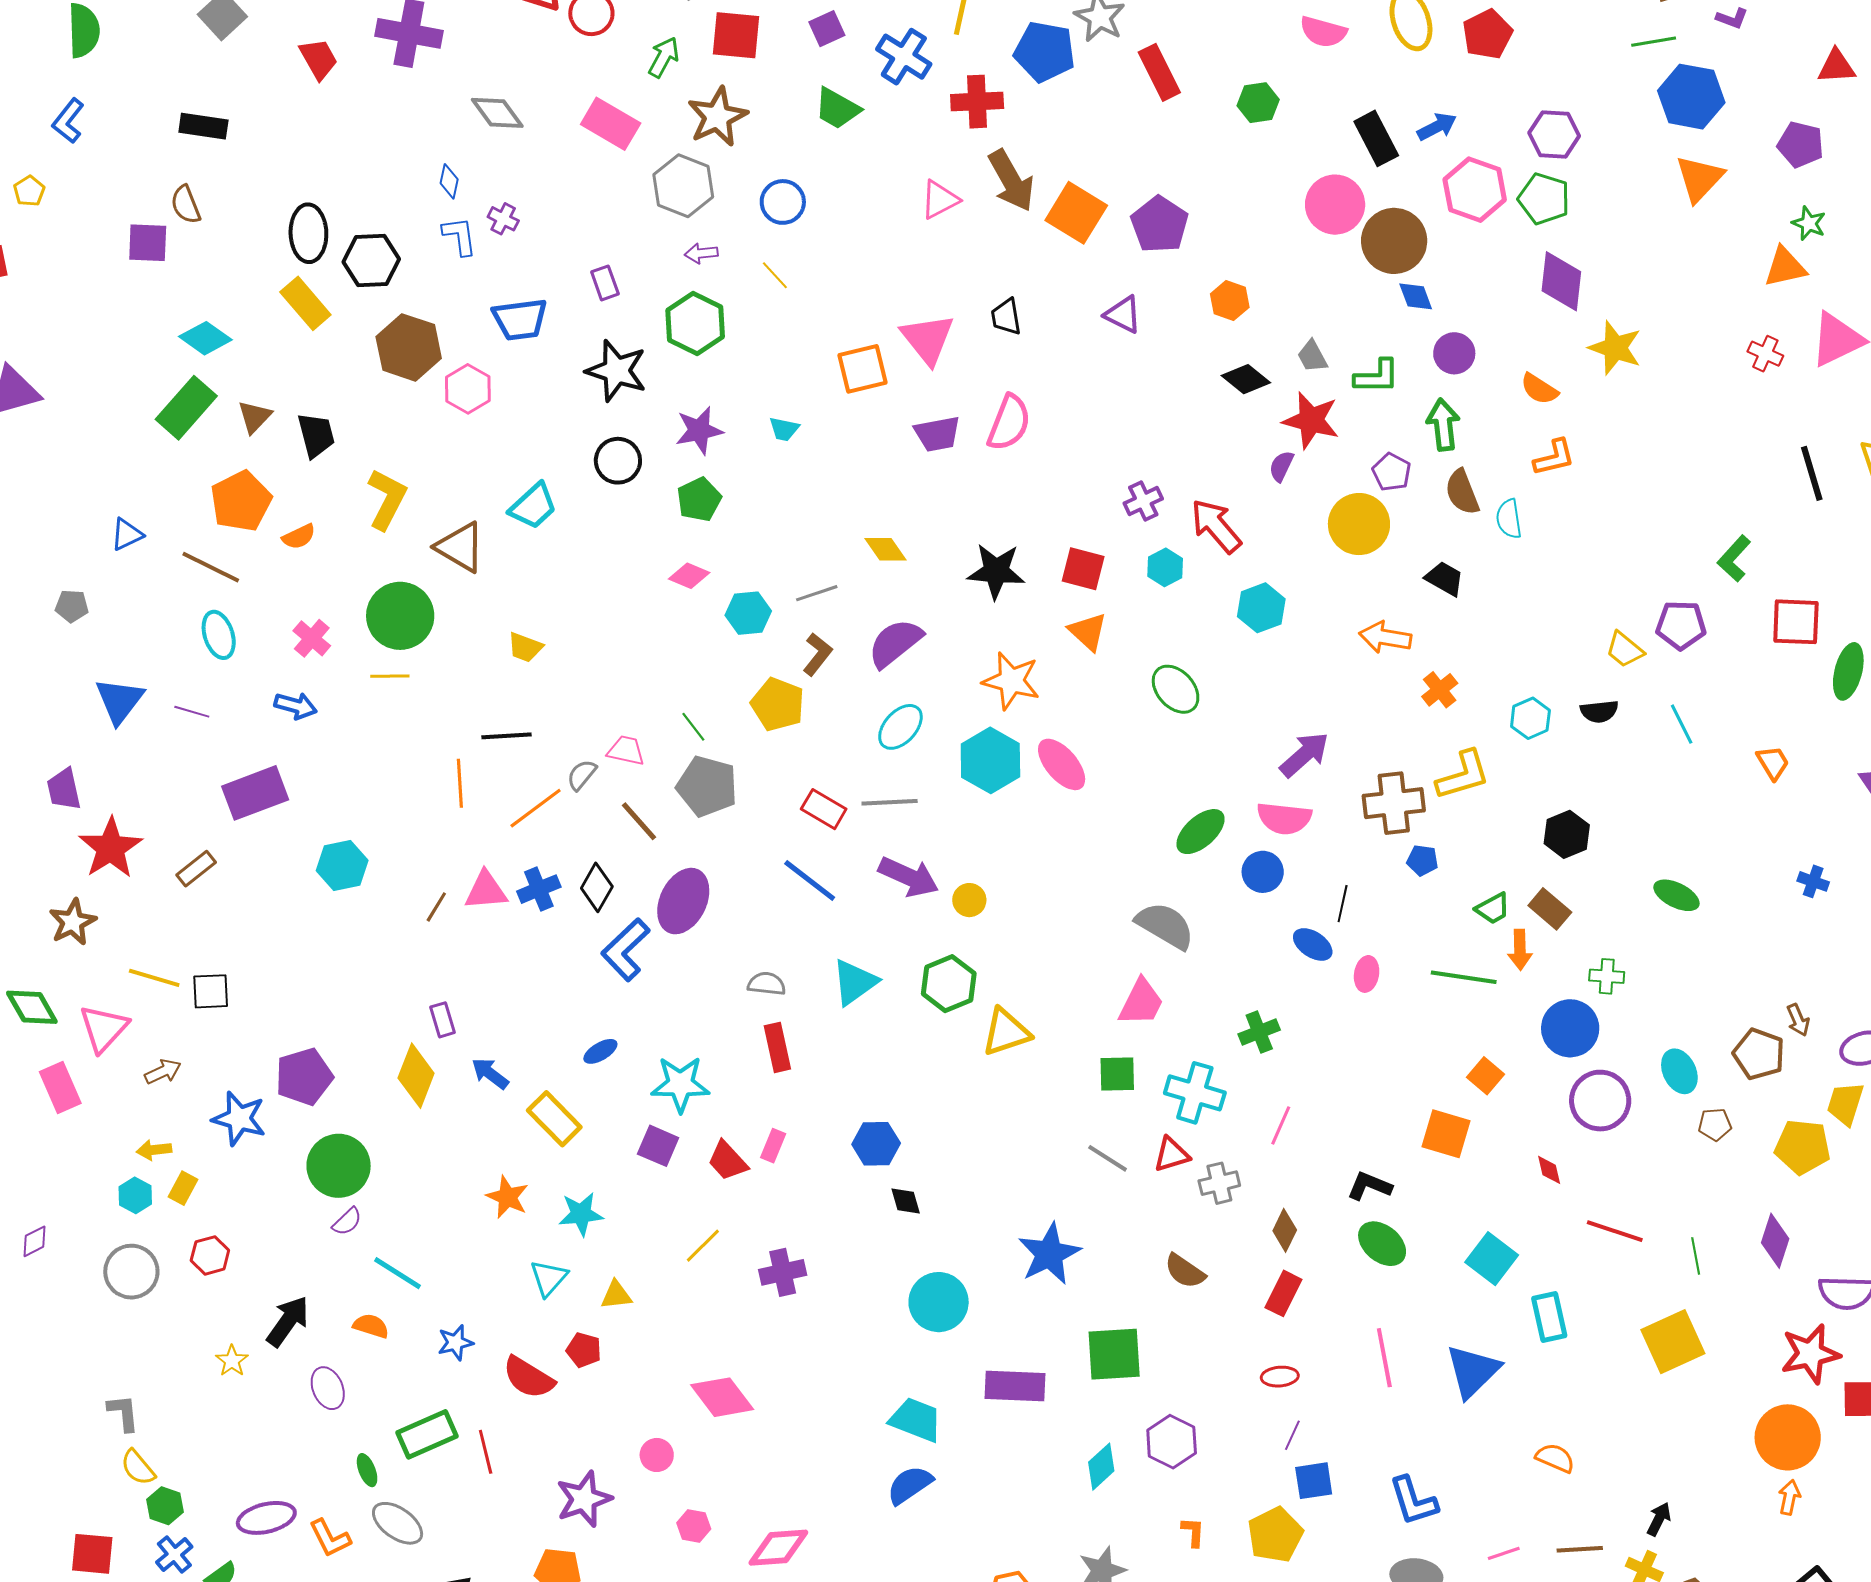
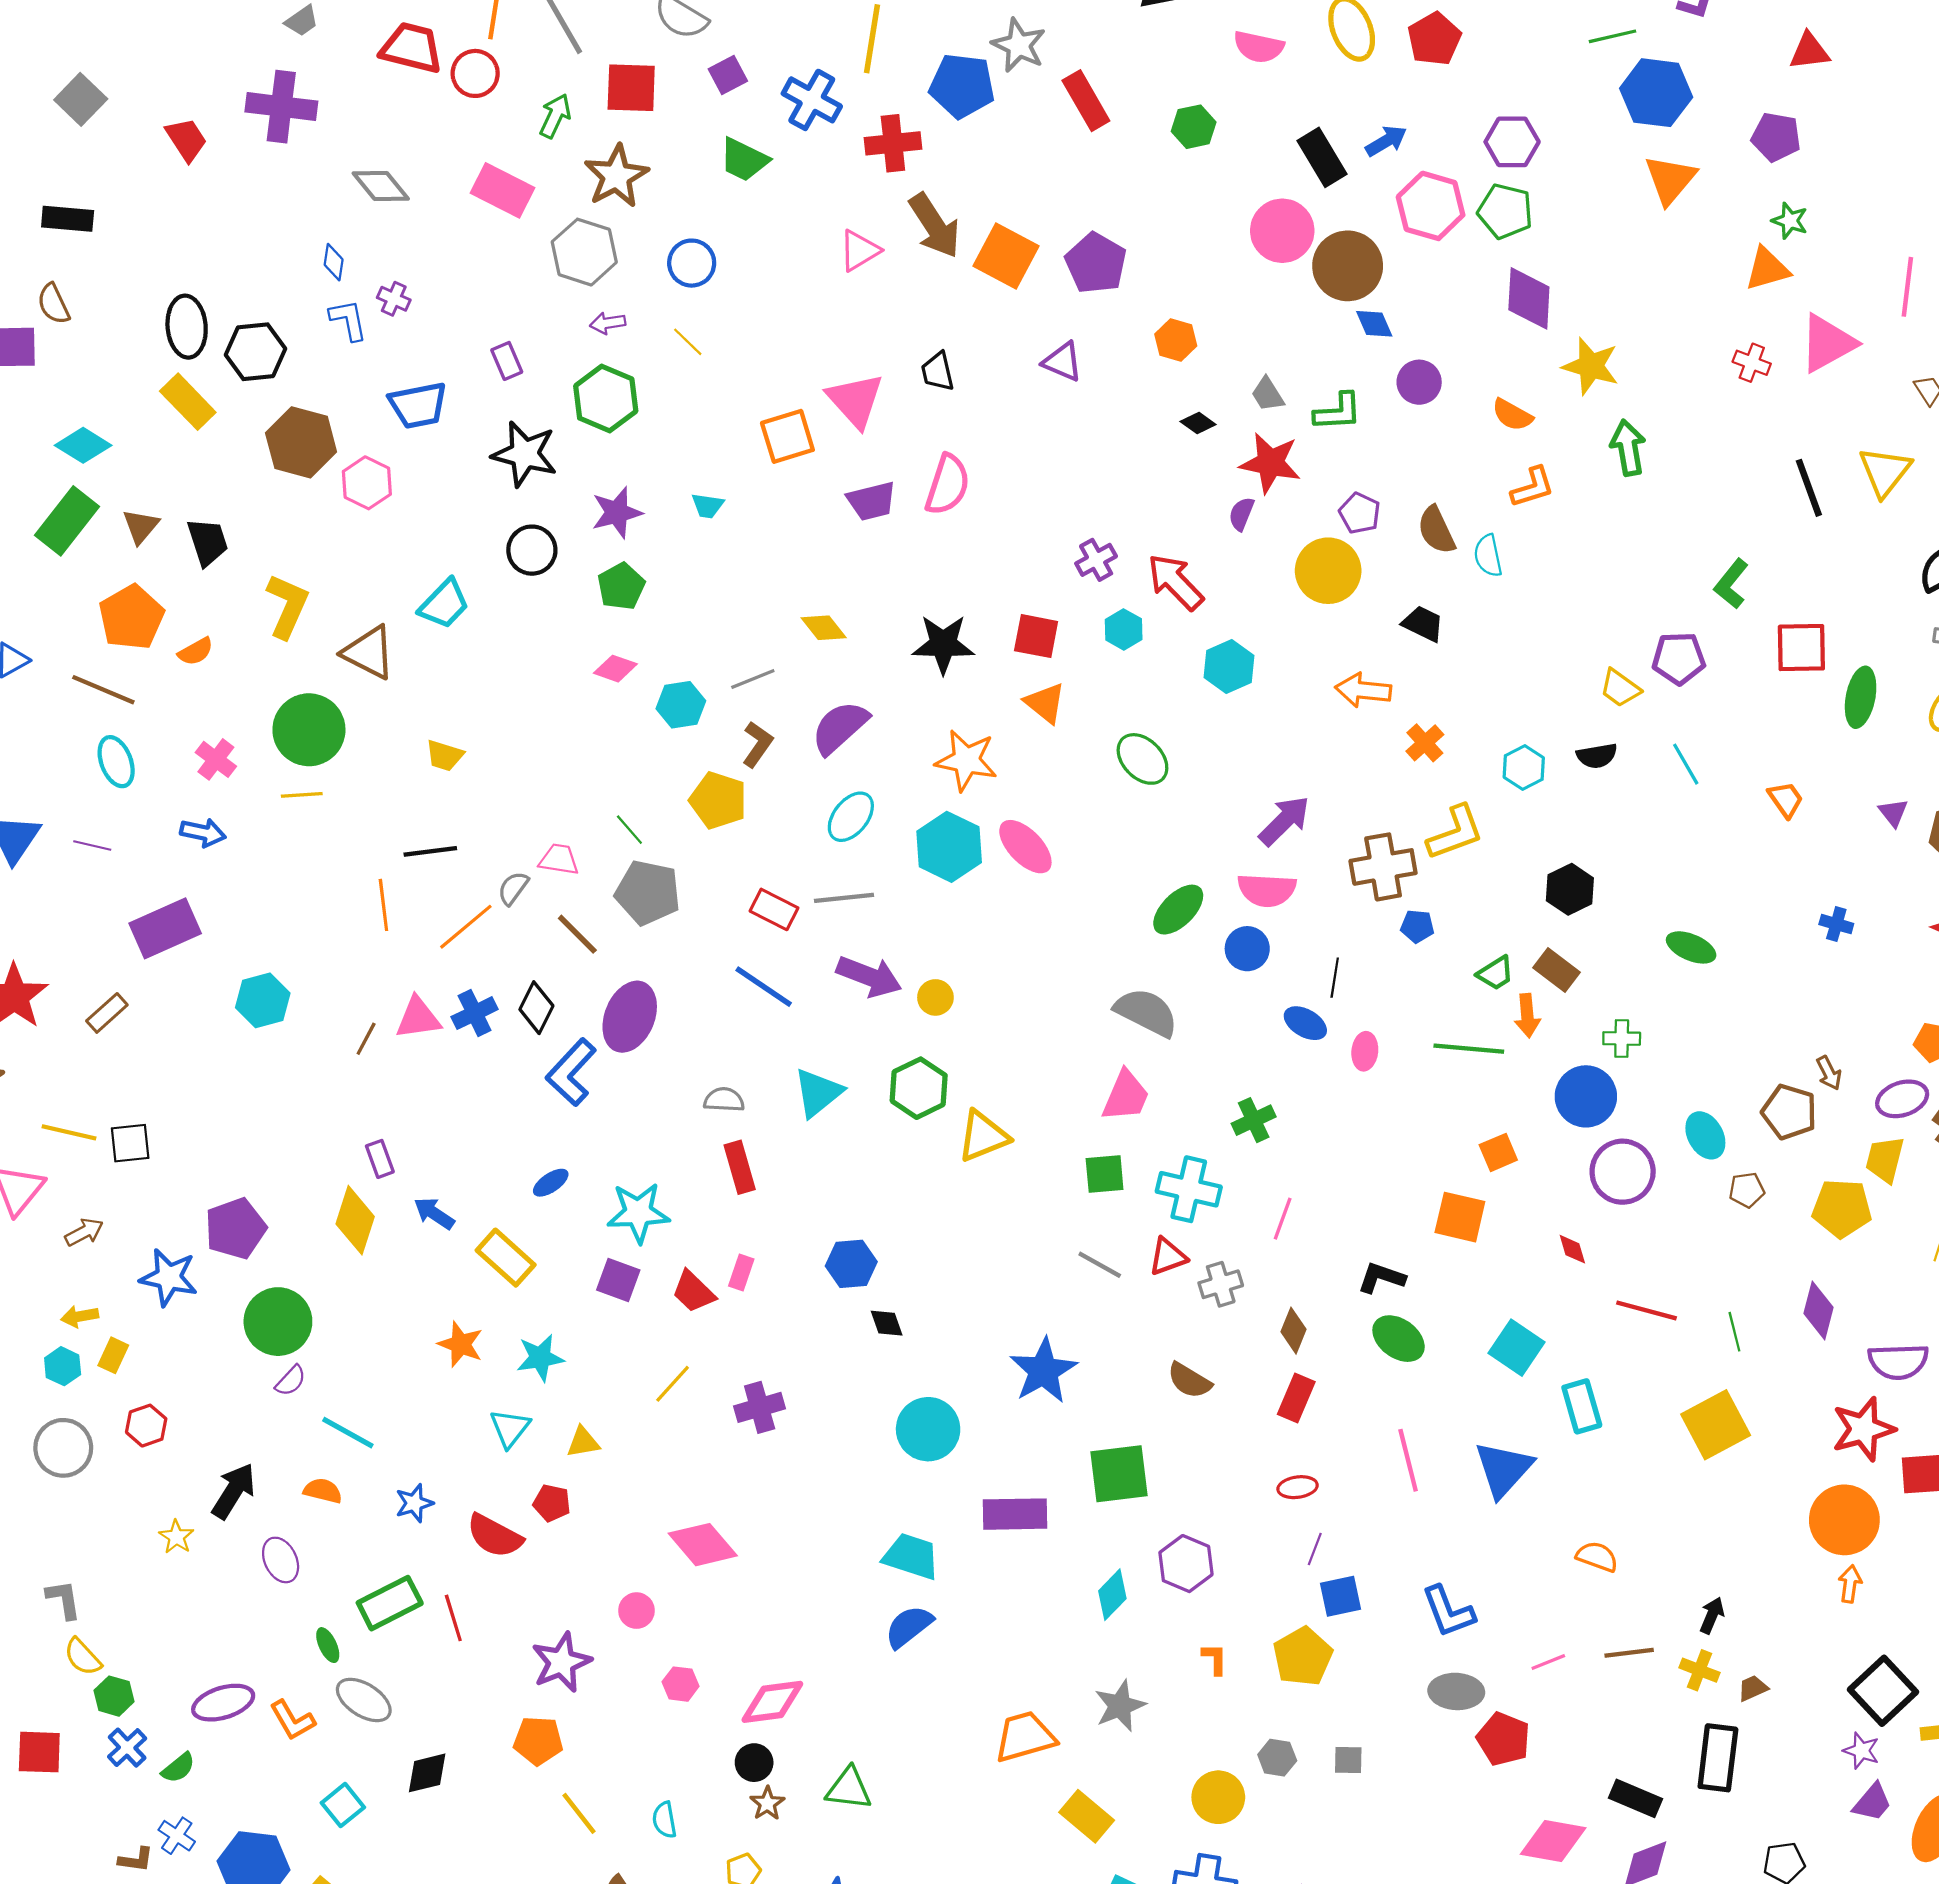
black diamond: (1246, 379) -> (1198, 423), size x0.7
green arrow: (1443, 425) -> (1628, 448), moved
orange square: (1485, 1076) -> (1498, 1152), turned 30

